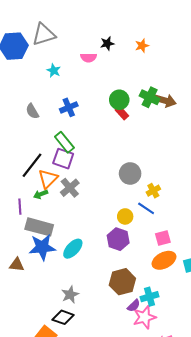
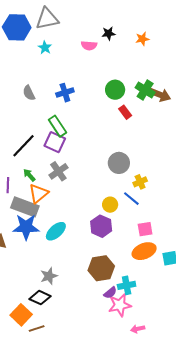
cyan star: (54, 71) -> (45, 48), moved
red rectangle: (122, 113) -> (125, 112), moved
orange triangle: (48, 179) -> (38, 193), moved
green arrow: (41, 194) -> (29, 175), turned 64

